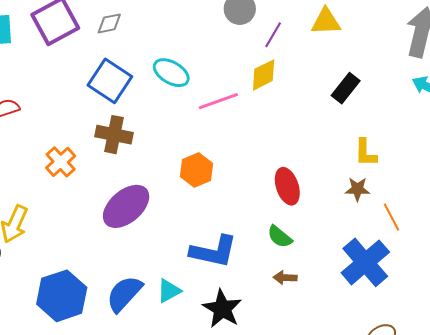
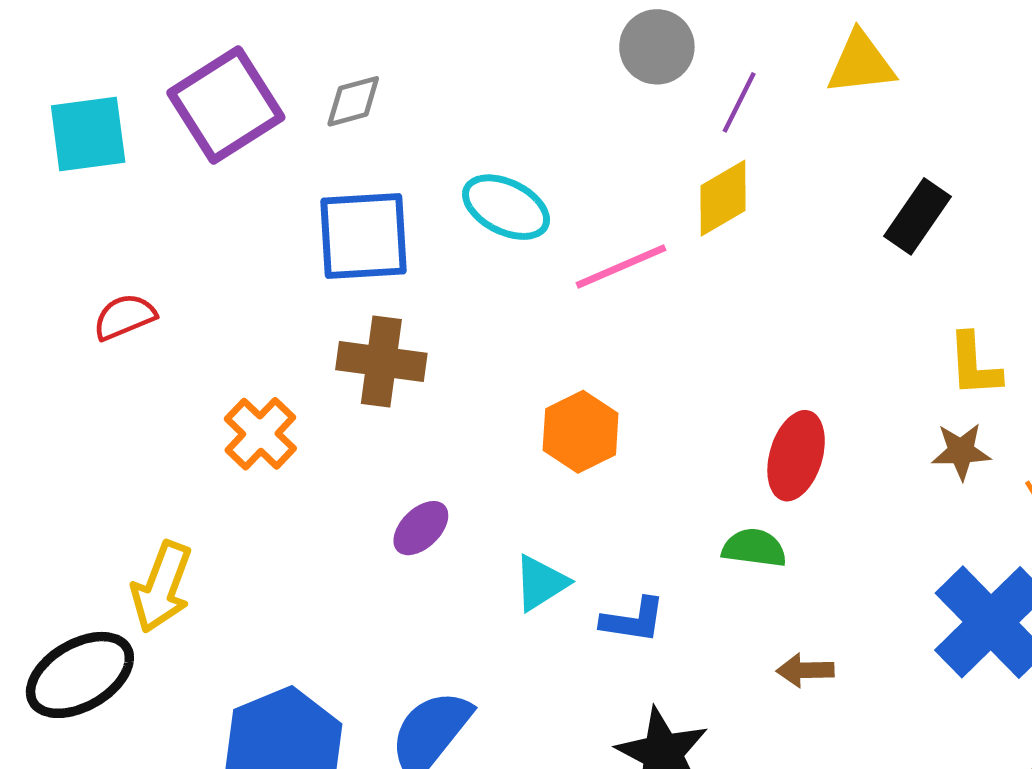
blue square: (110, 81) -> (364, 236), turned -33
red ellipse: (287, 186) -> (796, 456), turned 39
purple ellipse: (126, 206) -> (421, 528), size x0.5
green semicircle: (280, 237) -> (754, 548), moved, turned 152
blue L-shape: (214, 251) -> (633, 620), size x0.6
cyan triangle: (169, 291) -> (541, 583), moved

